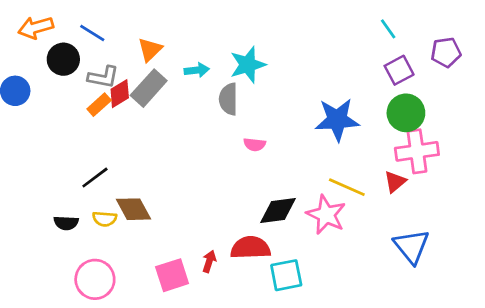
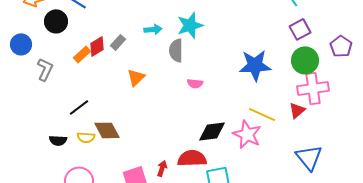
orange triangle: (150, 50) -> (136, 77), moved
purple pentagon: (446, 52) -> (341, 46), moved, turned -30
gray L-shape: (103, 77) -> (45, 69), moved, turned -75
gray rectangle: (149, 88) -> (118, 42), size x0.6

